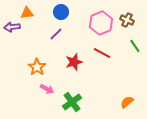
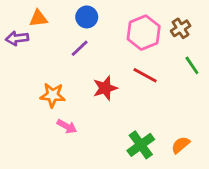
brown cross: (127, 20) -> (181, 28), turned 32
orange star: (37, 67) -> (53, 95), turned -30
green cross: (72, 102) -> (141, 145), moved

